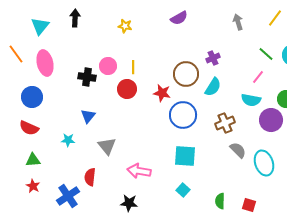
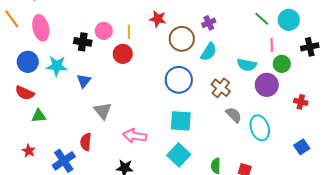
pink line: (258, 77) -> (272, 45), moved, turned -40
red star: (162, 93) -> (158, 19), moved
brown cross: (225, 123) -> (221, 88), turned -30
cyan star: (68, 140) -> (57, 66), moved, size x1.5
green triangle: (33, 160) -> (39, 116), moved
cyan square: (183, 190) -> (179, 155), size x1.6

